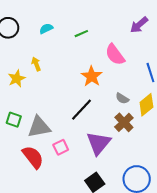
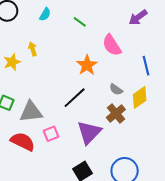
cyan semicircle: (46, 29) -> (45, 14), turned 144
green line: (81, 34) -> (80, 22), turned 56
red semicircle: (33, 157) -> (23, 142), turned -30

